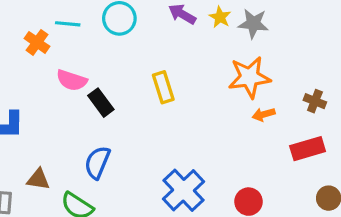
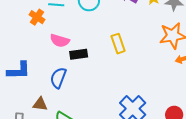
black rectangle: (101, 103) -> (79, 54), turned -60
blue semicircle: (97, 163) -> (58, 78), moved

